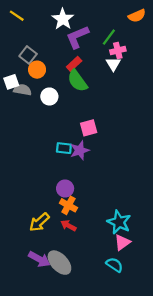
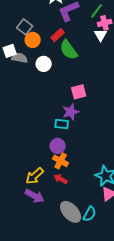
red rectangle: (74, 64) -> (58, 35), moved
cyan rectangle: (64, 148) -> (62, 124), moved
purple arrow: (39, 259) -> (35, 196), moved
gray ellipse: (59, 263) -> (71, 212), moved
cyan semicircle: (114, 265) -> (90, 214), moved, turned 84

